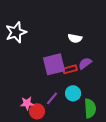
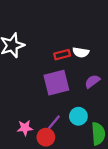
red rectangle: (70, 69) -> (62, 55), moved
red circle: (37, 111) -> (46, 137), moved

